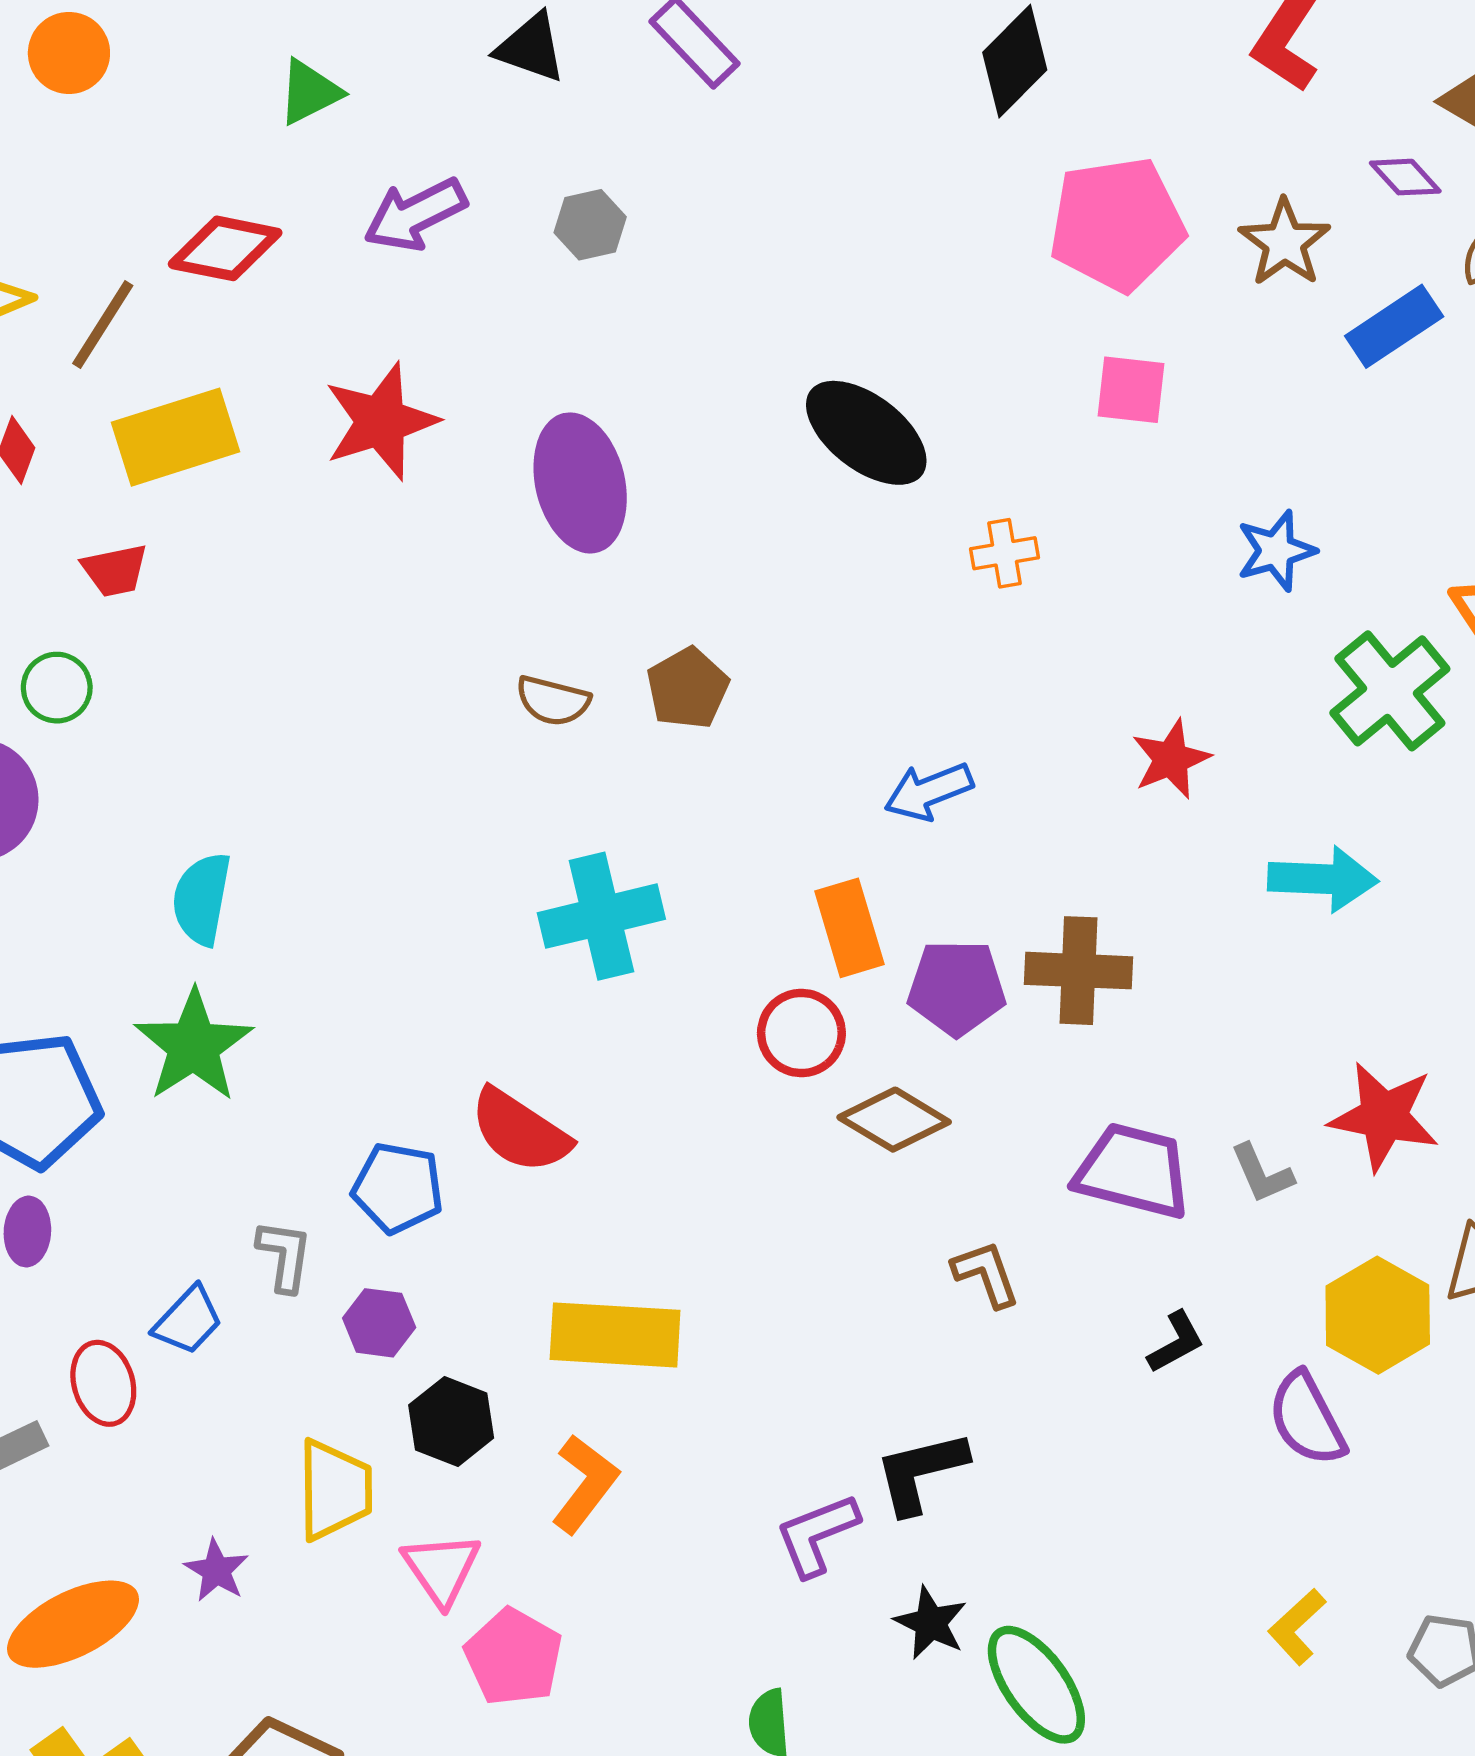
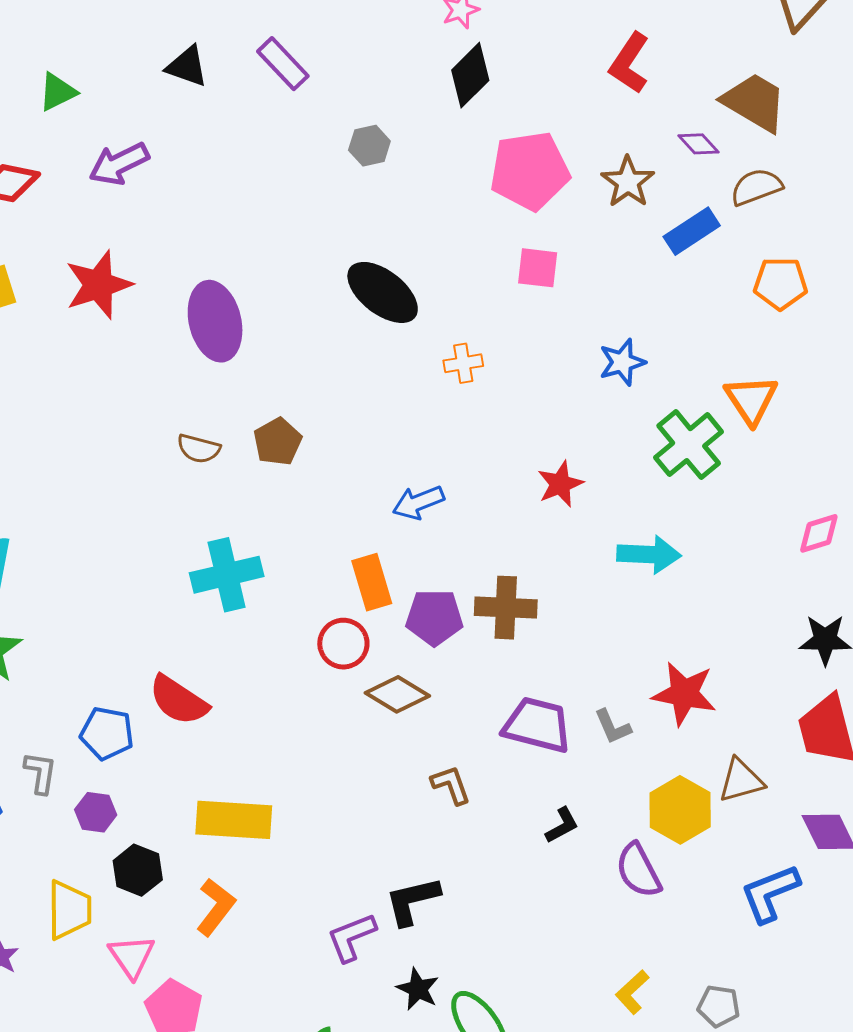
gray hexagon: (590, 225) -> (369, 146), moved

